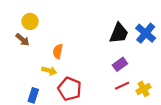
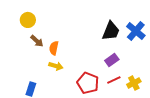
brown arrow: (22, 40) -> (37, 41), moved
yellow arrow: (49, 71) -> (56, 66), moved
red pentagon: (70, 89) -> (88, 83), moved

